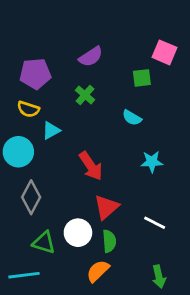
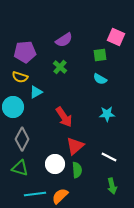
cyan semicircle: (132, 118) -> (100, 79), moved
green triangle: (44, 243) -> (20, 168), moved
orange semicircle: (98, 271) -> (60, 196), moved
cyan line: (24, 275) -> (35, 194), moved
green arrow: (159, 277) -> (112, 186), moved

